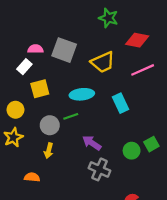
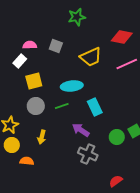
green star: (108, 18) -> (77, 17), moved, turned -30
gray square: (64, 50) -> (56, 46), size x0.6
cyan rectangle: (121, 103) -> (95, 107), moved
yellow circle: (15, 110) -> (12, 145), moved
gray circle: (50, 125) -> (36, 106), moved

